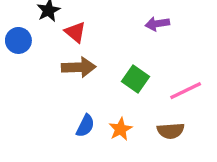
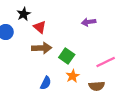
green square: (136, 79) -> (67, 56), moved
orange star: (120, 129) -> (73, 76), moved

